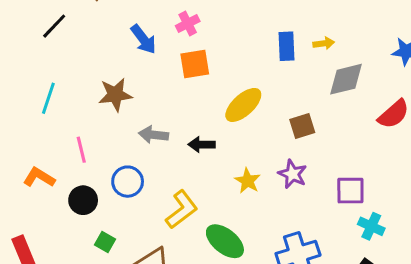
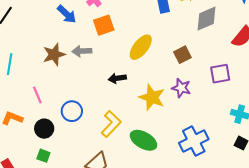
gray arrow: (154, 135) -> (82, 51), moved
yellow star: (248, 181) -> (152, 97), size x1.5
purple square: (350, 191) -> (220, 74), moved
green square: (105, 242) -> (43, 156), moved

